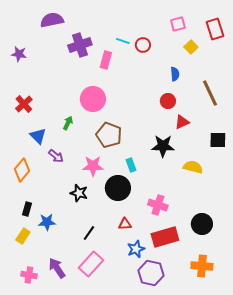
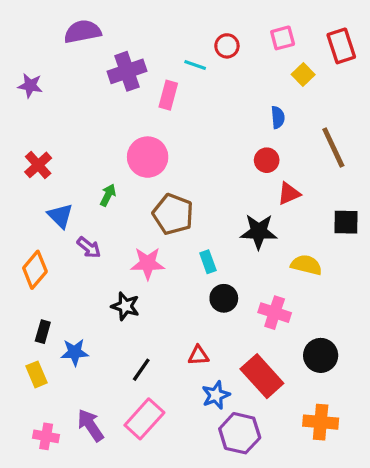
red circle: (143, 45) -> (227, 46), moved
black circle: (118, 188) -> (224, 298), moved, size x0.7
pink cross: (158, 205) -> (275, 313), moved
yellow rectangle: (23, 236) -> (37, 374), turned -56
red rectangle: (165, 237) -> (262, 376), turned 64

